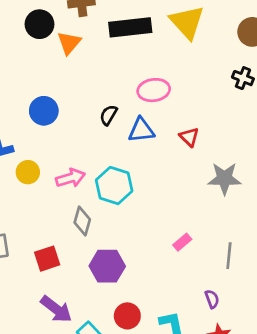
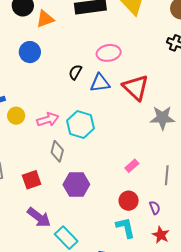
orange triangle: (69, 43) -> (45, 19), turned 30
blue circle: (44, 111) -> (30, 52), moved
red triangle: (189, 137) -> (136, 87), size x1.8
red circle: (127, 316) -> (129, 201), moved

